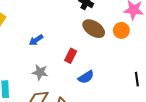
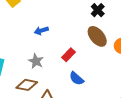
blue semicircle: (86, 77) -> (77, 78), turned 56

